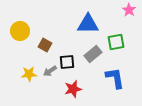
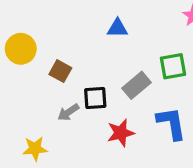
blue triangle: (88, 24) -> (117, 28), moved, size x0.6
yellow star: (29, 74) -> (35, 149), moved
red star: (73, 89) -> (121, 133), moved

